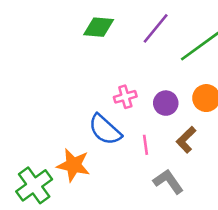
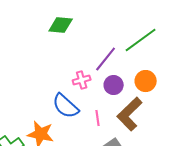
purple line: (156, 28) -> (106, 59), moved
brown L-shape: (186, 140) -> (130, 114), size x1.6

